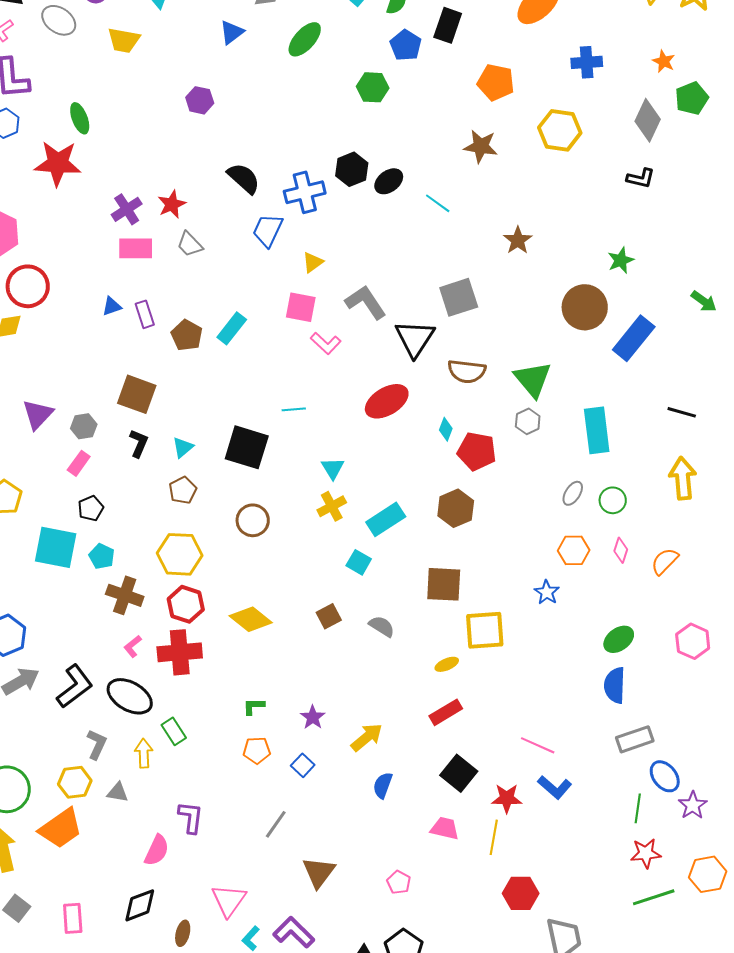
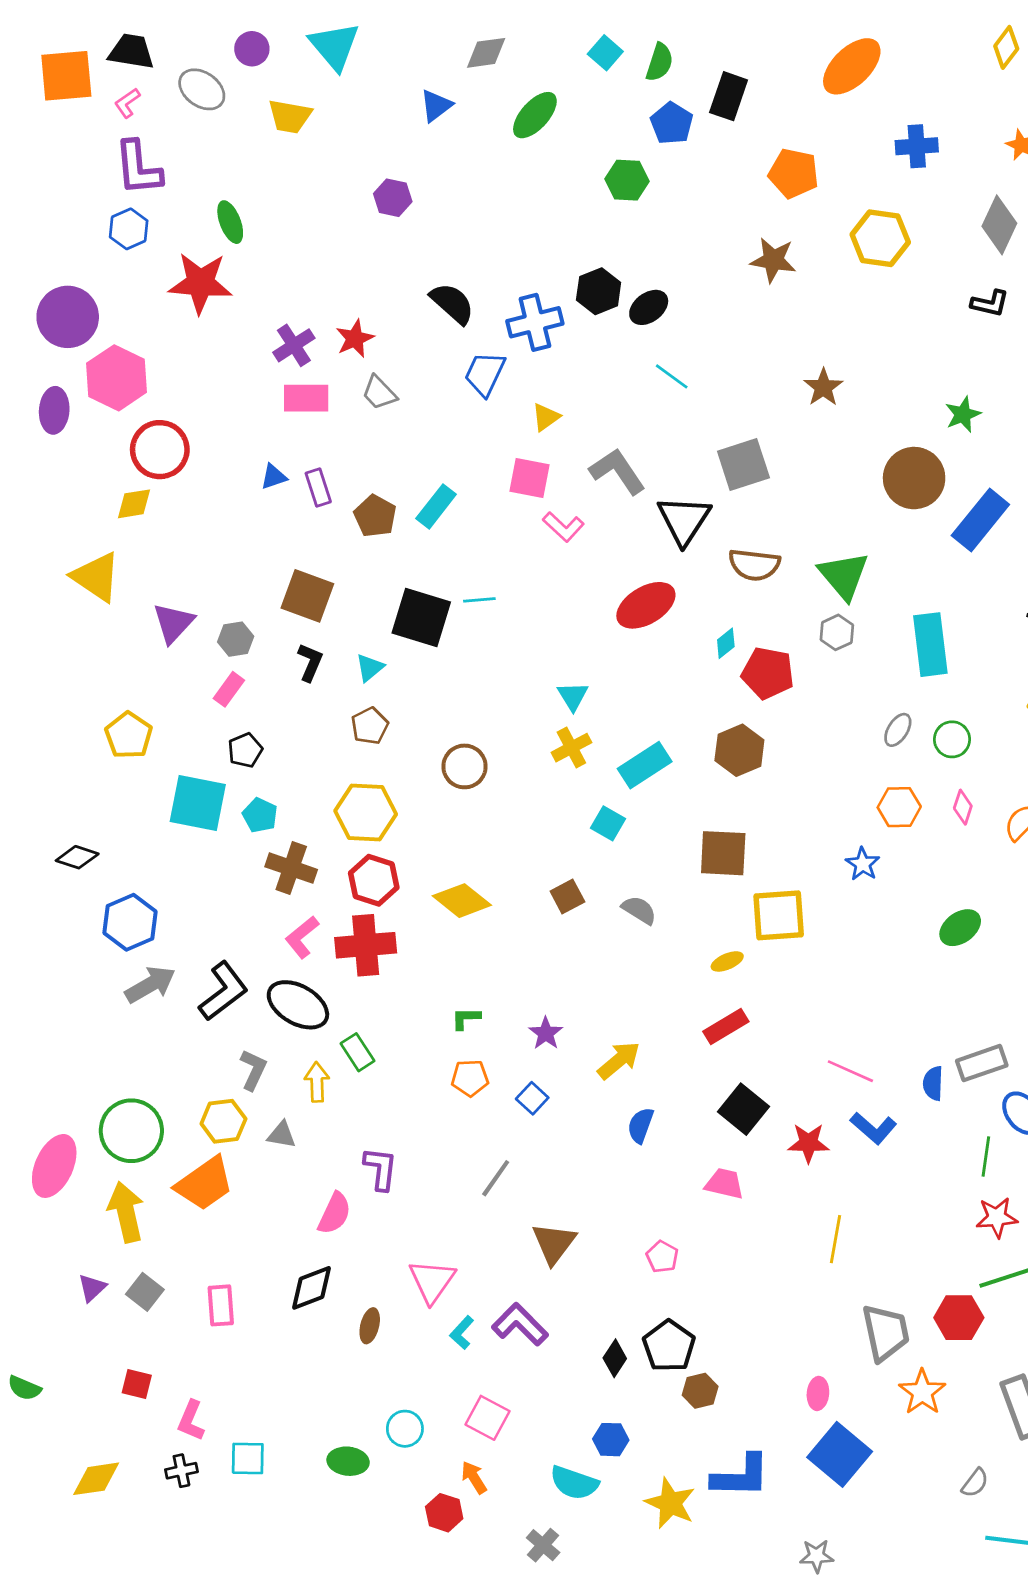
cyan line: (438, 203) -> (672, 376), moved
cyan line: (294, 409) -> (479, 600), moved
cyan diamond: (446, 429) -> (726, 643), turned 30
black square: (247, 447) -> (421, 618), moved
pink L-shape: (133, 646) -> (302, 937), size x1.4
blue semicircle: (615, 685) -> (933, 1083), moved, size x0.7
yellow line: (494, 837) -> (836, 1239), moved
red hexagon: (521, 893) -> (959, 1318), moved

